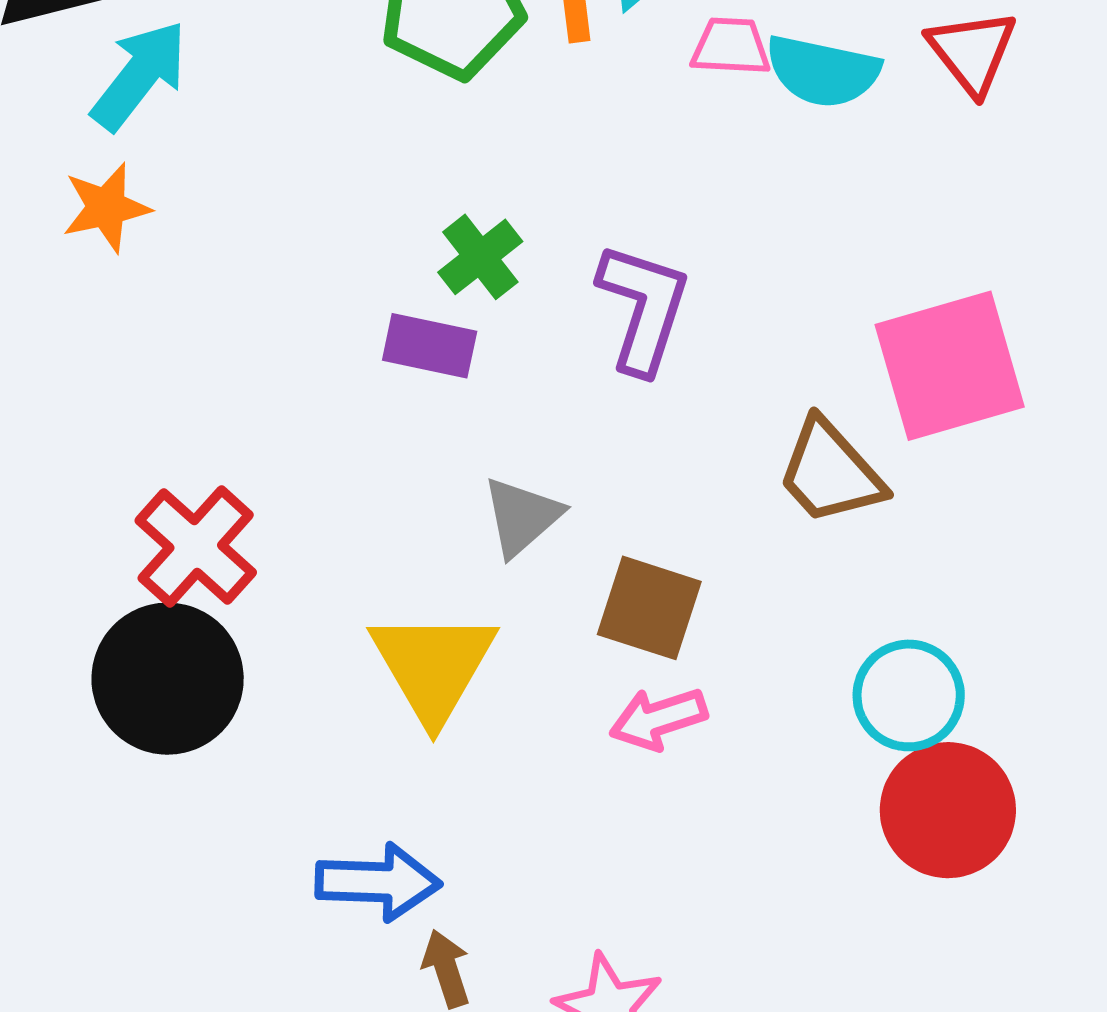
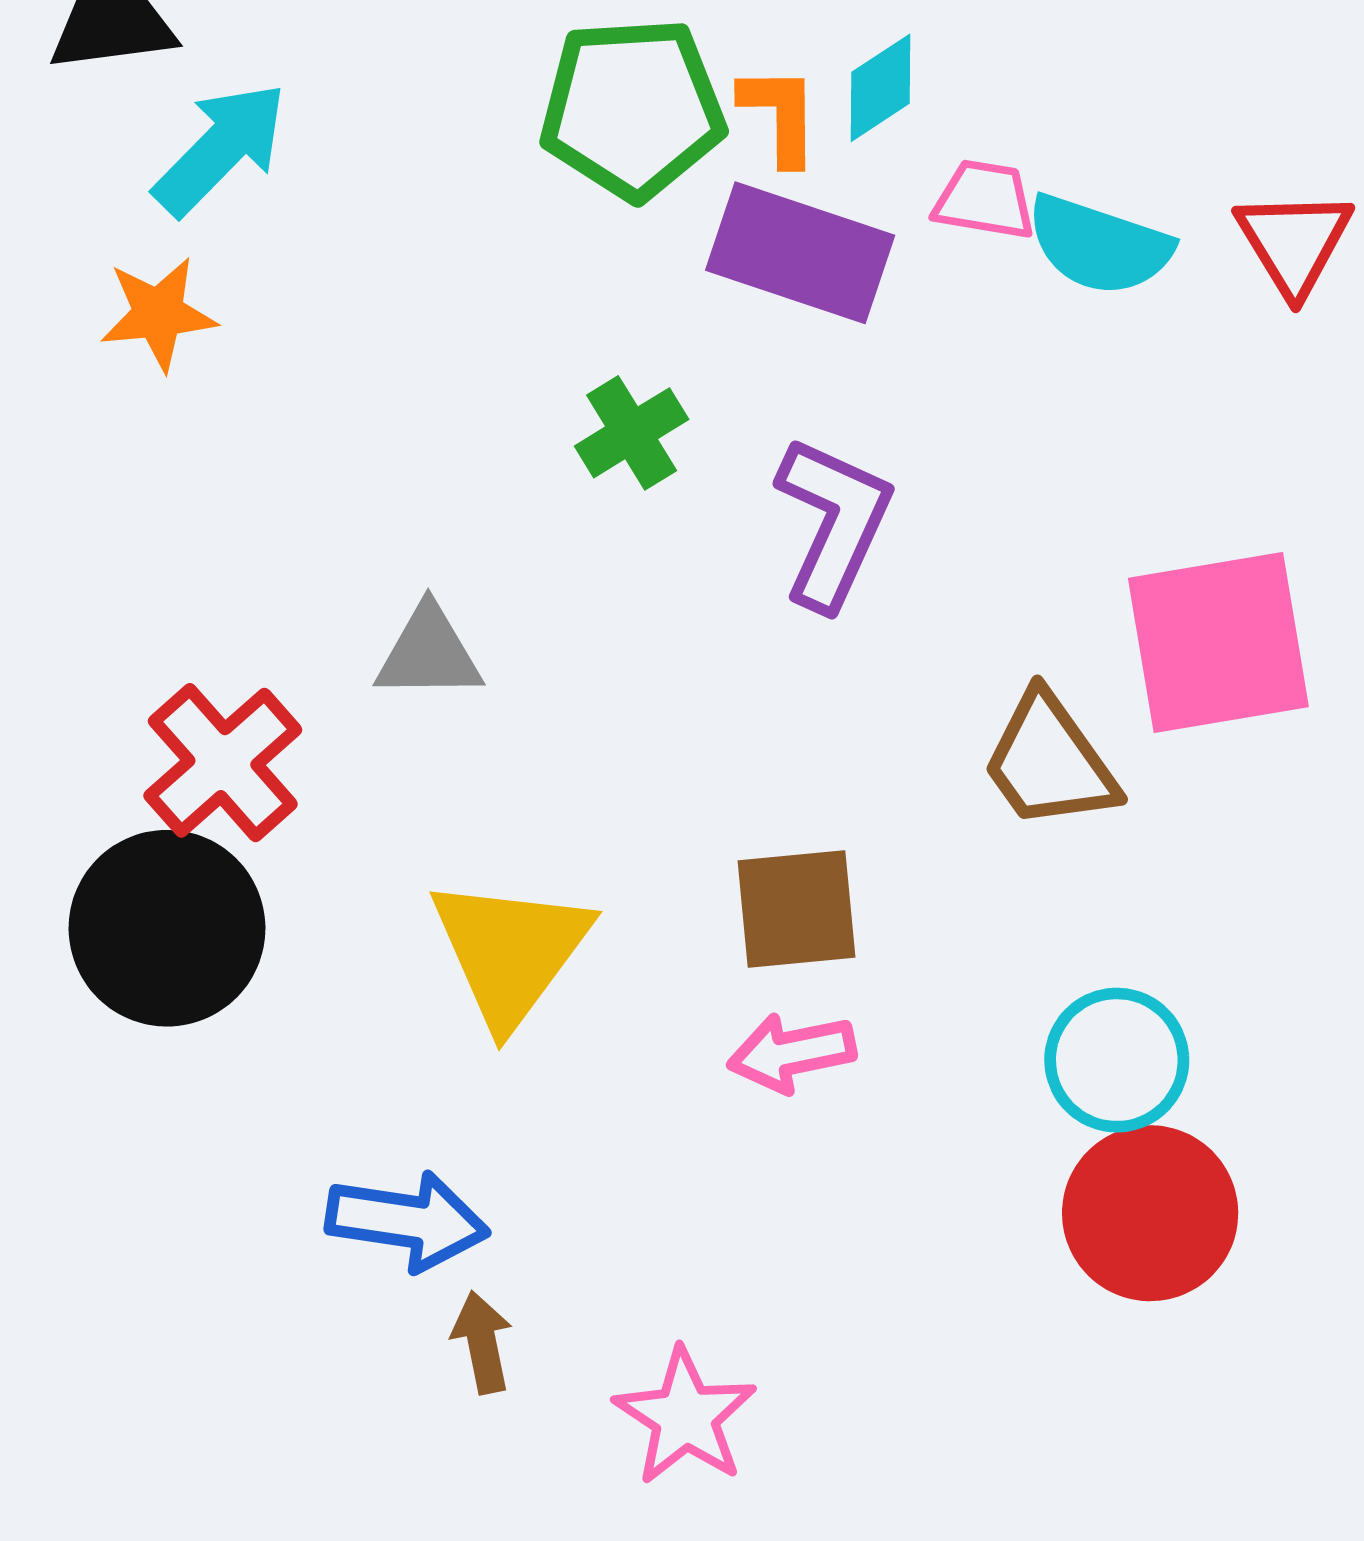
purple rectangle: (430, 346) -> (800, 253), moved, size x1.5
gray triangle: (522, 517) -> (429, 653), moved, turned 34
brown square: (649, 608) -> (796, 909), turned -30

